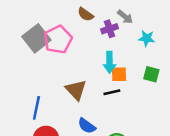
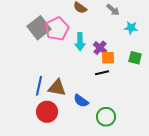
purple cross: (110, 29) -> (100, 48), moved, turned -32
cyan arrow: (110, 62) -> (80, 42), moved
brown triangle: (76, 90) -> (57, 88), moved, turned -36

